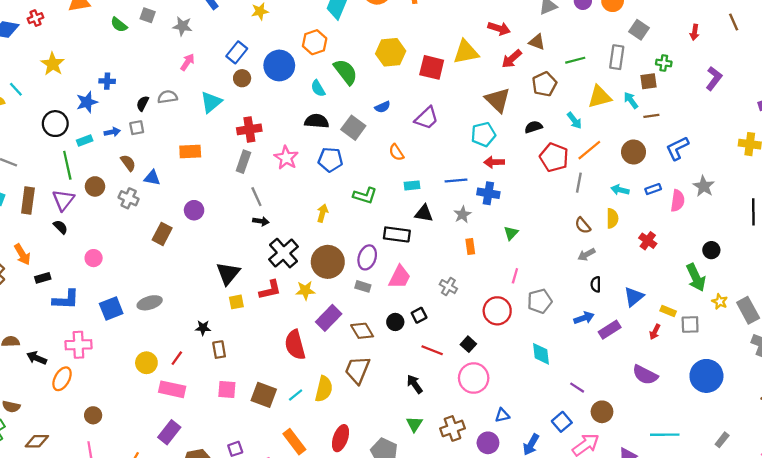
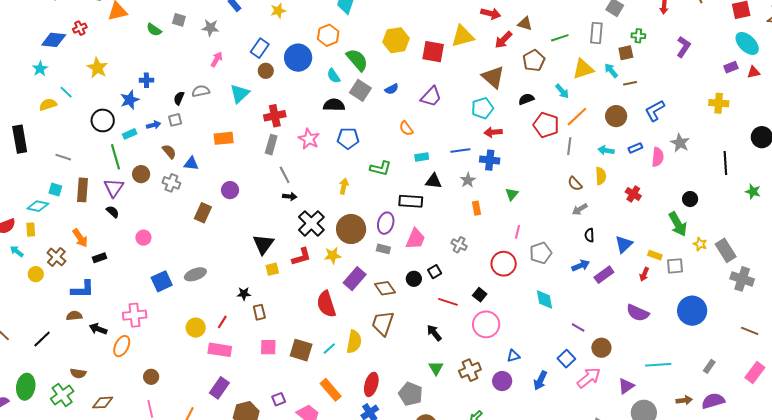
gray square: (353, 128) -> (360, 90), moved
blue L-shape: (66, 300) -> (83, 289), moved

